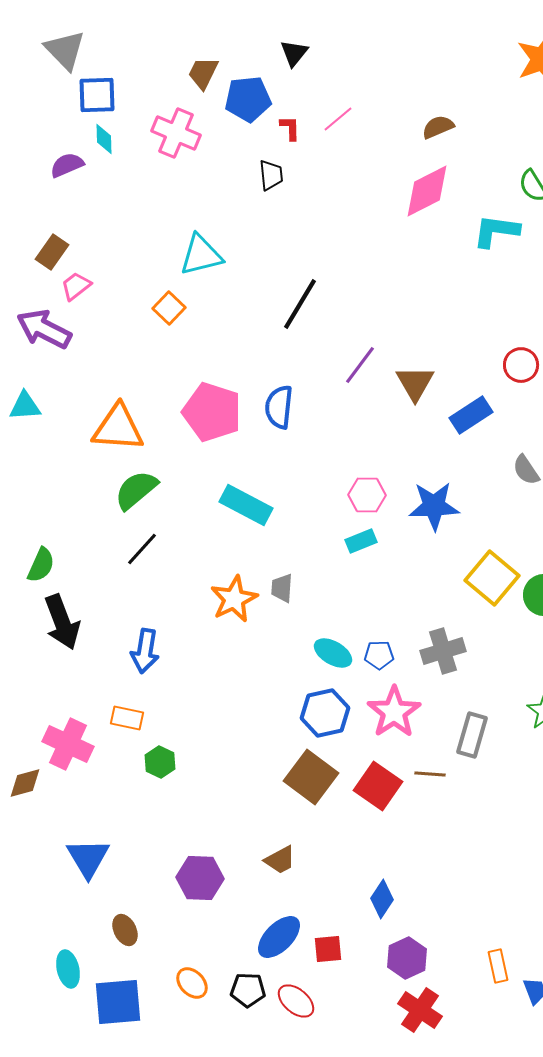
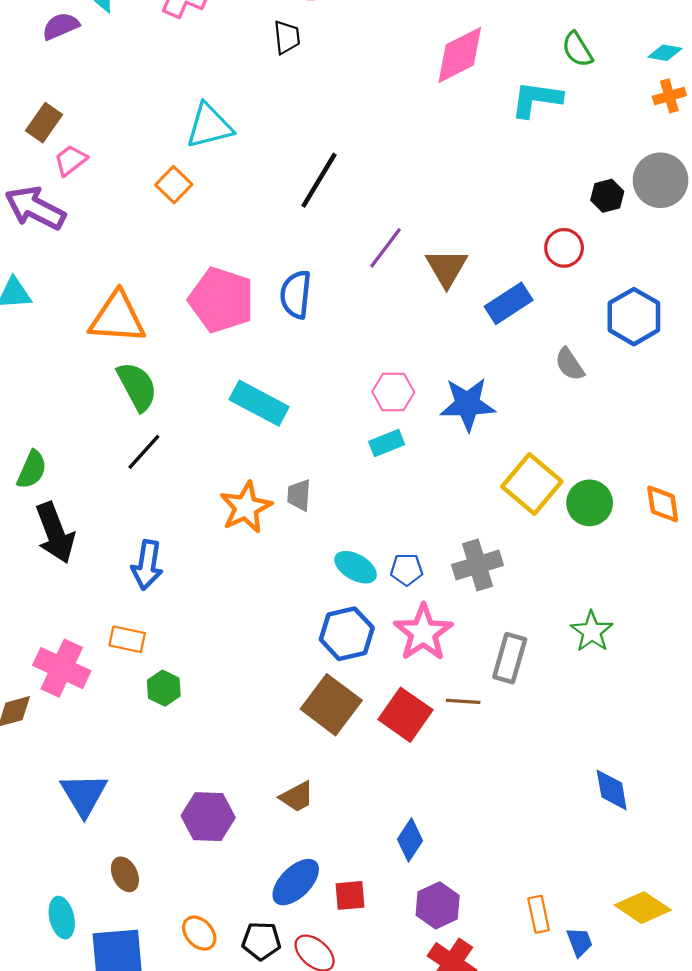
green semicircle: (136, 490) -> (137, 386), turned 102

